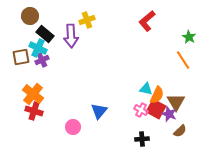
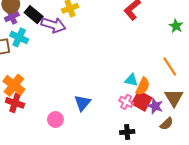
black rectangle: (45, 34) -> (34, 15), moved
purple arrow: (71, 36) -> (53, 25), turned -70
purple cross: (42, 60) -> (12, 17), moved
orange line: (183, 60) -> (170, 67), moved
brown triangle: (176, 102) -> (174, 98), moved

